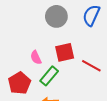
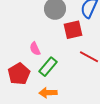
red square: (65, 52) -> (73, 30), moved

